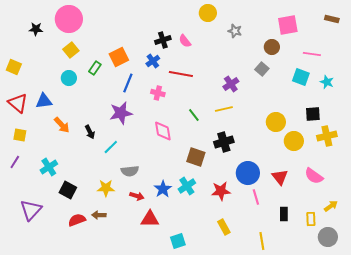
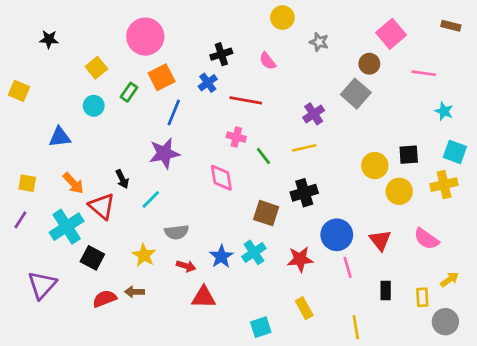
pink circle: (69, 19) -> (145, 37), moved
pink square: (288, 25) -> (391, 34), turned -30
pink semicircle: (185, 41) -> (268, 61), moved
gray square: (262, 69) -> (356, 94), size x1.5
cyan square: (301, 77) -> (455, 152), moved
pink cross: (158, 93) -> (236, 137), moved
red triangle: (18, 103) -> (102, 206), moved
black square: (313, 114) -> (409, 155), moved
orange arrow: (62, 125) -> (73, 183), moved
cyan cross: (49, 167) -> (67, 227), size x1.4
yellow star: (106, 188) -> (144, 255), turned 30
cyan square: (178, 241) -> (261, 327), moved

